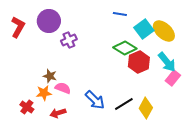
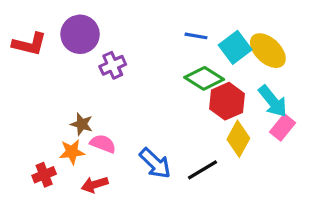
blue line: (120, 14) -> (196, 36), moved
red L-shape: (18, 27) -> (29, 44), turned 75
red cross: (27, 107) -> (44, 175), turned 32
yellow diamond: (146, 108) -> (238, 139), moved

